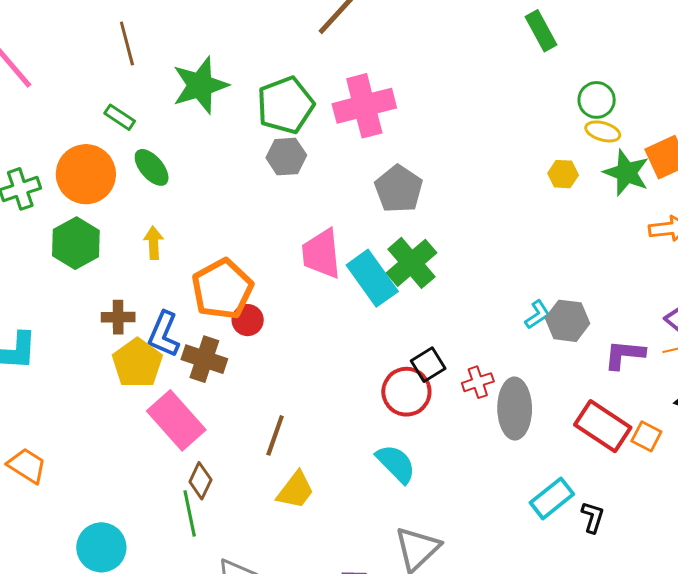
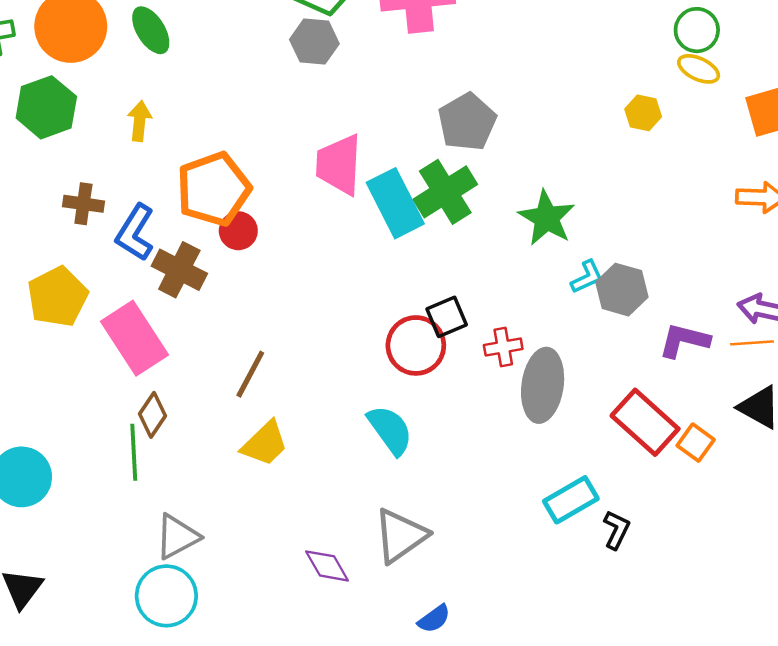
green star: (626, 173) -> (547, 218), moved
gray pentagon: (399, 189) -> (467, 122), moved
yellow pentagon: (137, 363) -> (58, 297), moved

